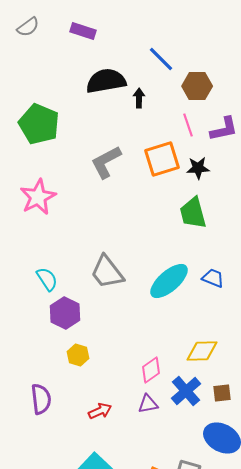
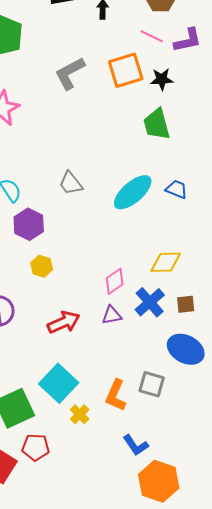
pink line: (188, 125) -> (152, 36), turned -45
gray trapezoid: (107, 272) -> (71, 183), size x0.7
red arrow: (100, 411) -> (64, 322), size x1.4

